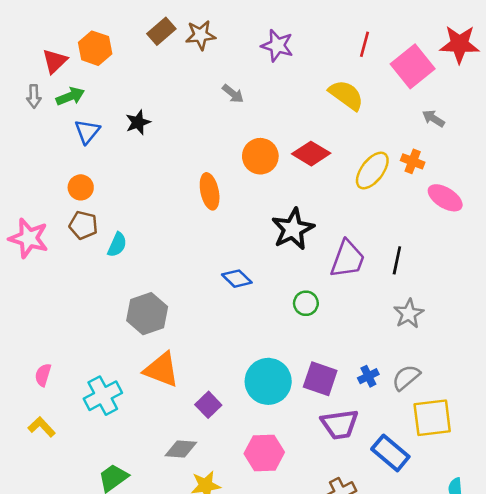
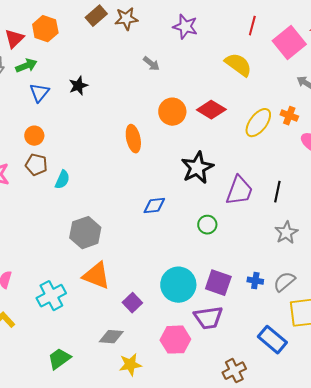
blue diamond: (237, 279) -> (154, 206), turned -50
blue cross: (368, 376) -> (255, 281), turned 35
purple trapezoid: (340, 424) -> (208, 318), moved

